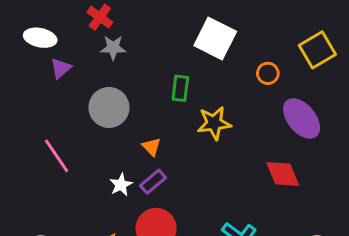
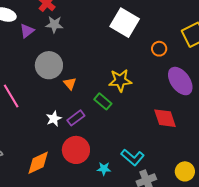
purple triangle: (61, 68) -> (27, 31), moved
green rectangle: (180, 88) -> (103, 101), moved, turned -60
orange triangle: (151, 147) -> (70, 83), moved

